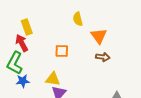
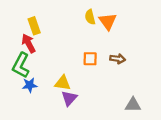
orange triangle: (99, 36) -> (108, 21), moved
orange square: (62, 51) -> (90, 59), moved

